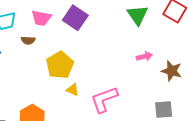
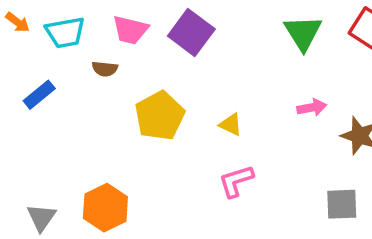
yellow triangle: (73, 90) -> (231, 125), moved
pink L-shape: (104, 99) -> (236, 181), size x0.7

